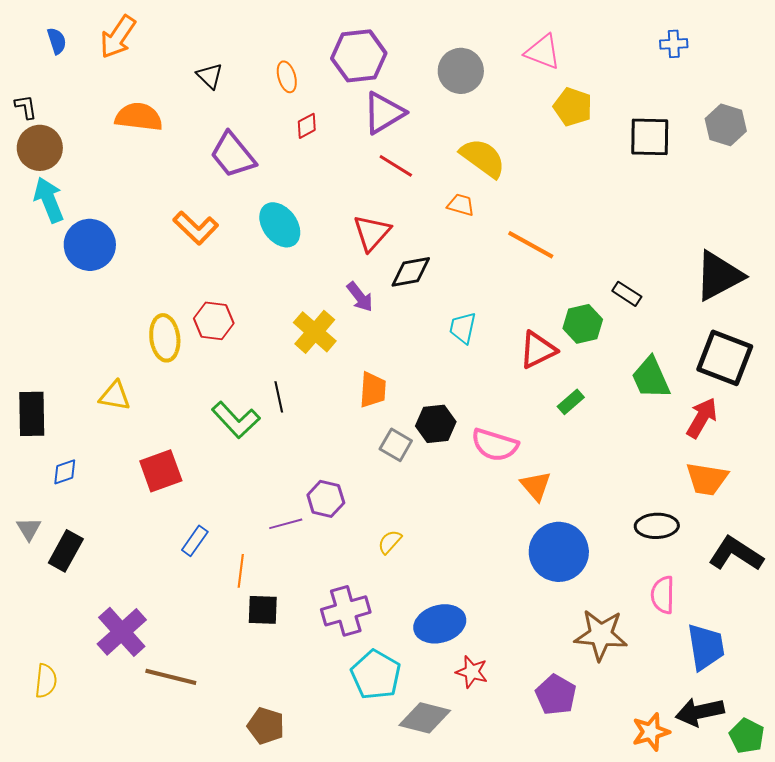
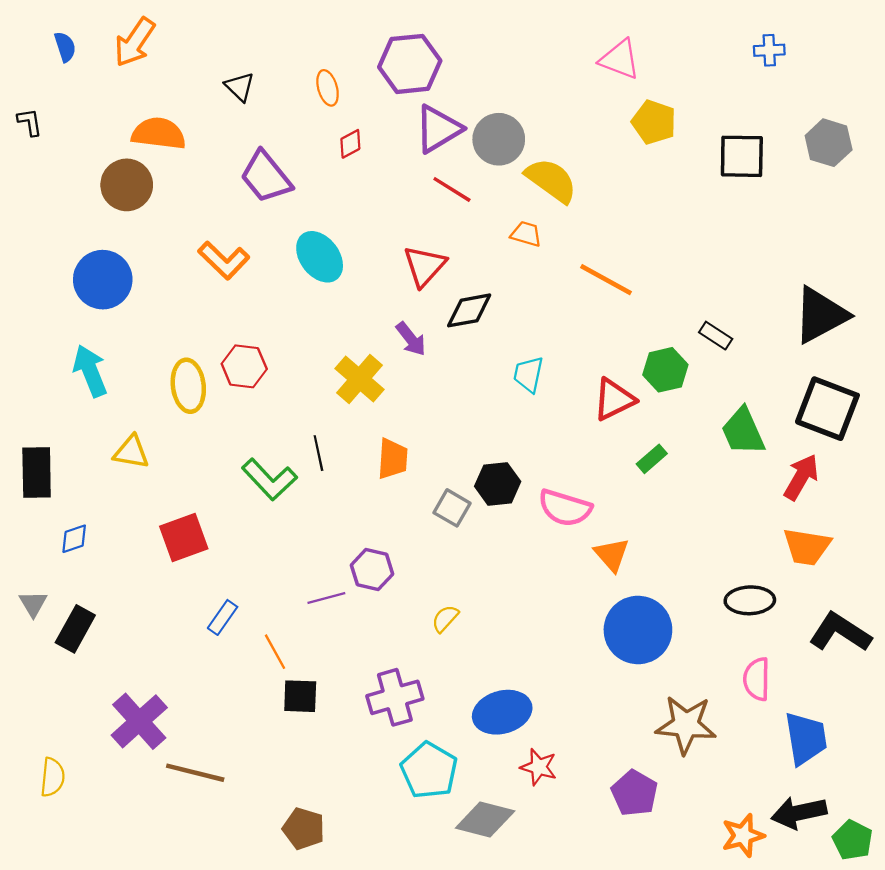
gray circle: (461, 71) -> (499, 139), moved
brown circle: (40, 148) -> (127, 185), moved
cyan arrow: (49, 200) -> (90, 371), moved
orange trapezoid: (373, 390) -> (393, 459), moved
orange line: (241, 571) -> (275, 652), turned -36

